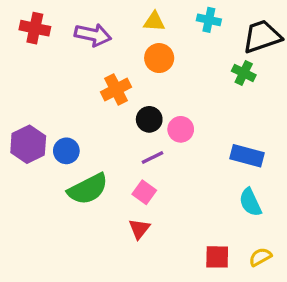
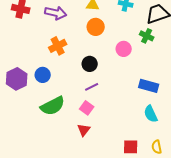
orange cross: (116, 90) -> (58, 46), moved
pink circle: (181, 129) -> (124, 49), moved
blue circle: (66, 151) -> (43, 75), moved
yellow semicircle: (260, 257) -> (157, 147), turned -72

